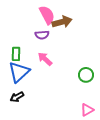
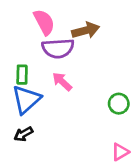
pink semicircle: (47, 15) -> (44, 22), moved
purple semicircle: (42, 35) -> (58, 48), size x1.6

